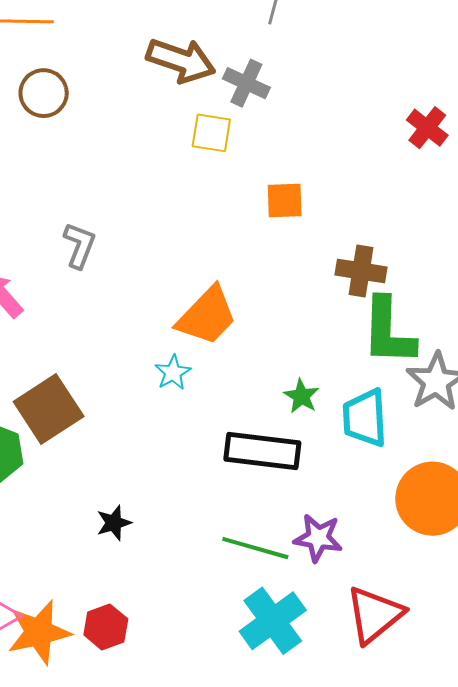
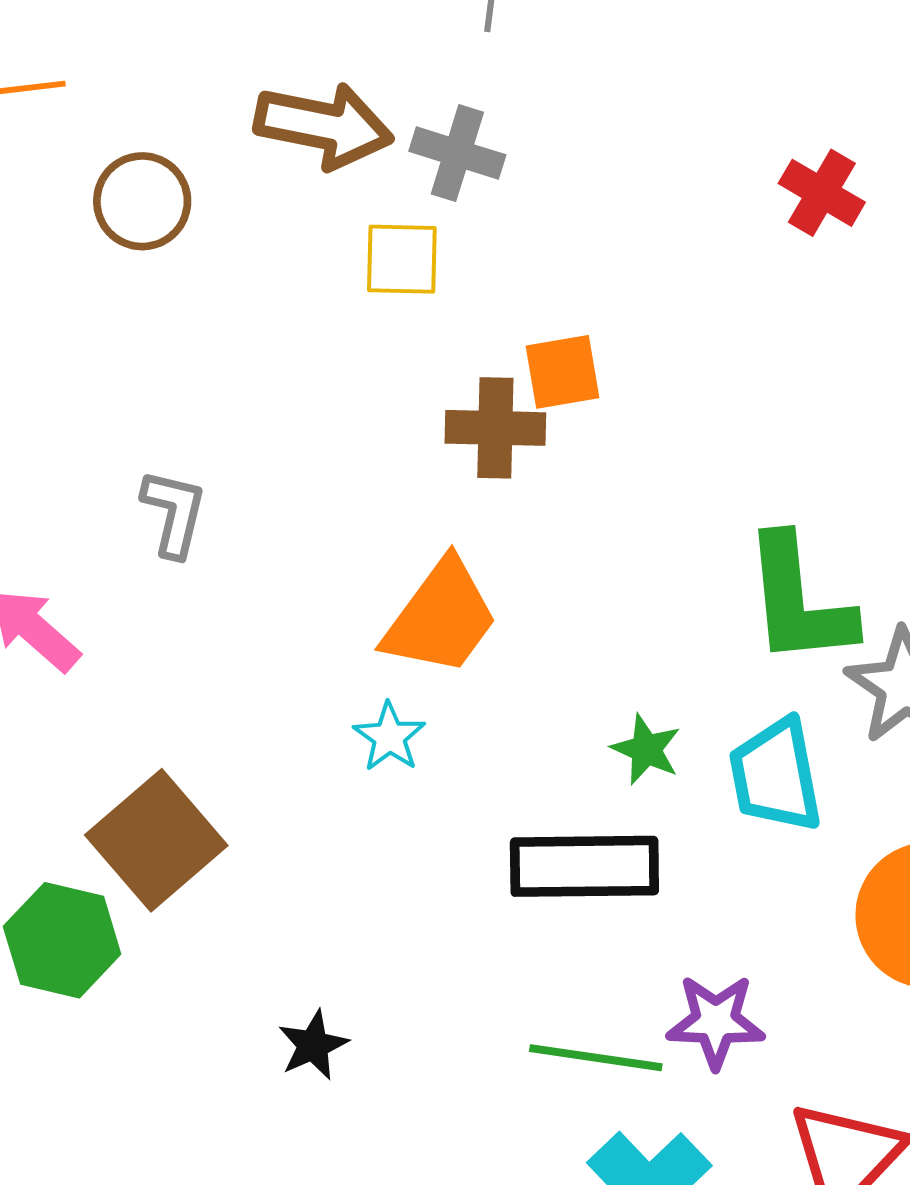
brown circle: (44, 93) -> (142, 201), moved
brown cross: (361, 271) -> (495, 428), moved

